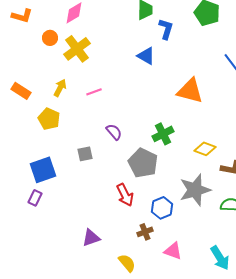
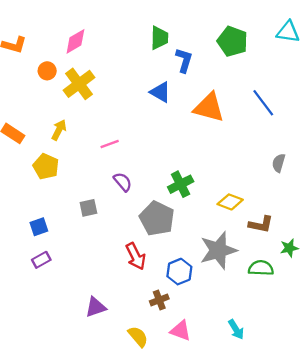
orange triangle: (190, 91) -> (209, 107), moved
pink line: (94, 92) -> (110, 144), moved
blue square: (43, 170) -> (39, 227), size x0.6
purple rectangle: (35, 198) -> (41, 260), moved, turned 35
pink triangle: (173, 251) -> (181, 331), moved
cyan arrow: (220, 258) -> (236, 329), moved, size x0.7

